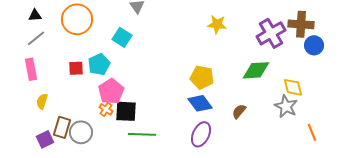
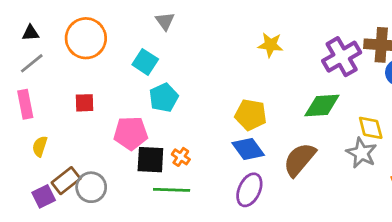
cyan pentagon: (99, 64) -> (164, 98), moved
pink pentagon: (111, 91) -> (131, 133), turned 30
orange cross: (106, 109) -> (181, 157), moved
brown semicircle: (239, 111) -> (299, 160), size x1.8
brown rectangle: (62, 127) -> (66, 181), turned 35

